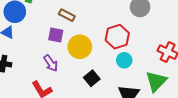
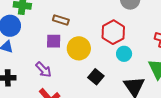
purple arrow: (51, 63) -> (44, 70), moved

